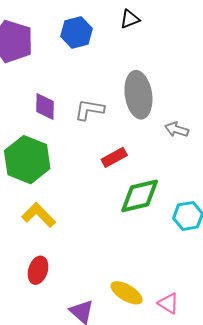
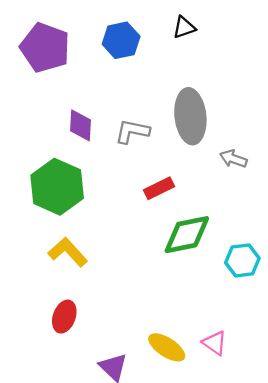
pink triangle: (168, 303) -> (215, 343), moved

